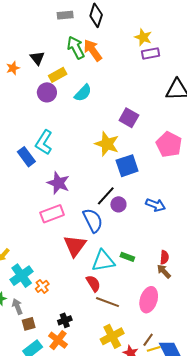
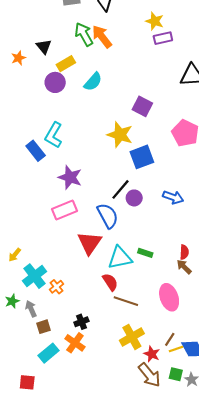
pink ellipse: (149, 300) -> (169, 297), turned -35

